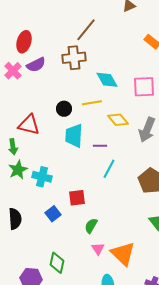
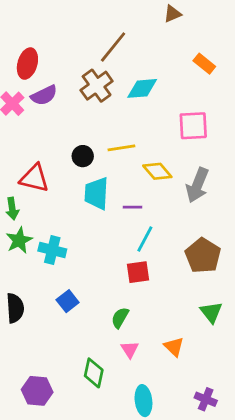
brown cross: (74, 58) -> (97, 86), turned -30
cyan diamond: (107, 80) -> (142, 88), moved, turned -65
red square: (77, 198) -> (138, 272), moved
orange triangle: (123, 254) -> (174, 347), moved, size x0.6
green diamond: (57, 263) -> (94, 373), moved

